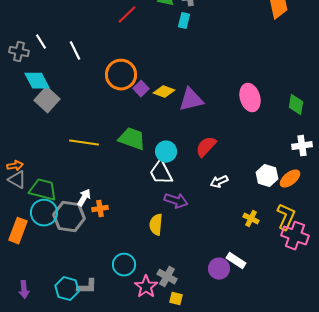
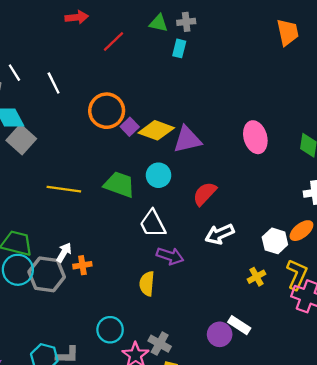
yellow diamond: (164, 92) -> (156, 130), size x1.4
cyan circle: (166, 152) -> (158, 175), moved
white hexagon: (267, 176) -> (275, 241), moved
white arrow: (219, 182) -> (220, 234), size x1.4
yellow cross: (251, 219) -> (256, 277), turned 35

